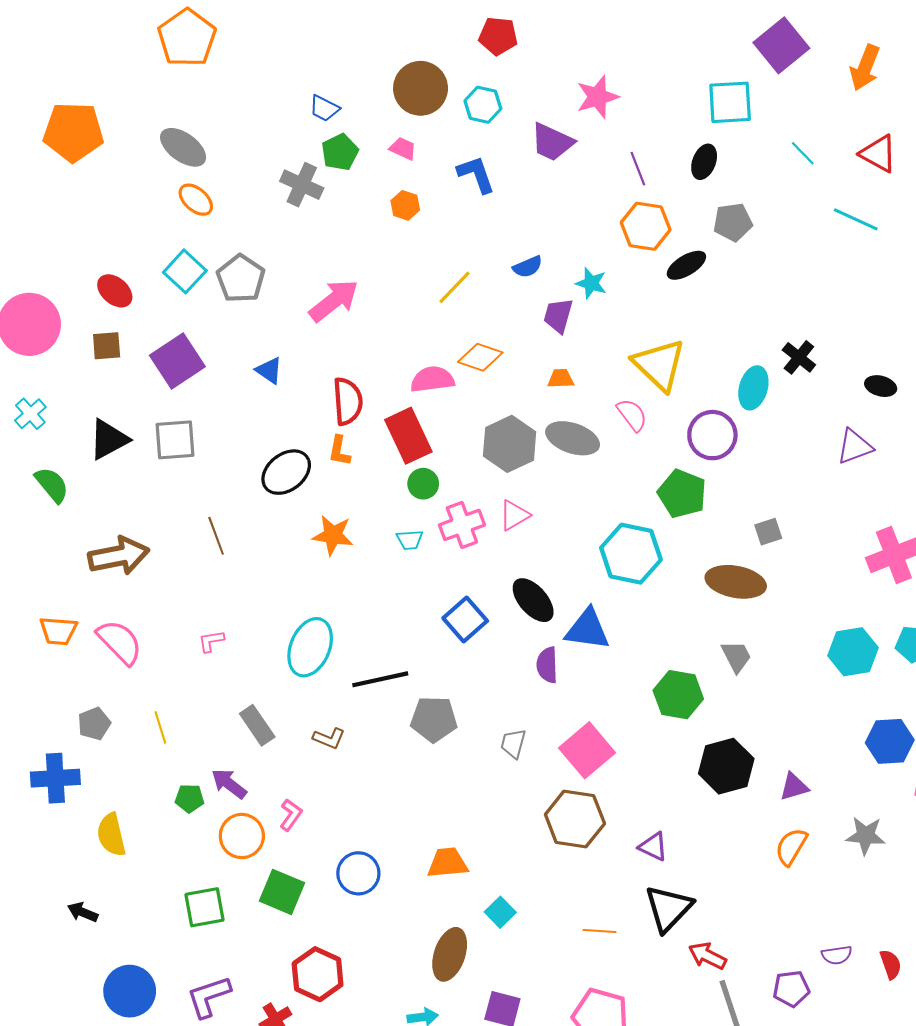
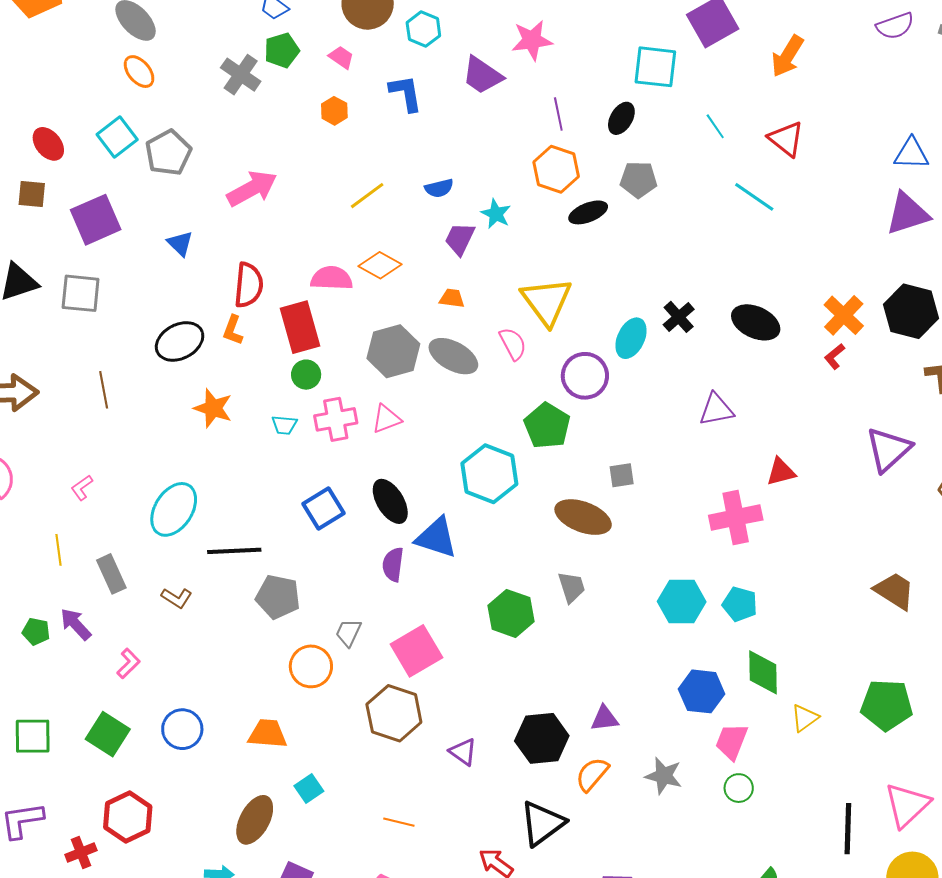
black ellipse: (881, 386) -> (756, 322), moved, size x1.6
pink L-shape: (211, 641) -> (82, 488), turned -36
yellow line: (160, 727) -> (58, 550), moved
black hexagon: (726, 766) -> (542, 738), moved
orange circle: (242, 836) -> (311, 666), moved
black triangle: (668, 908) -> (542, 823), moved

